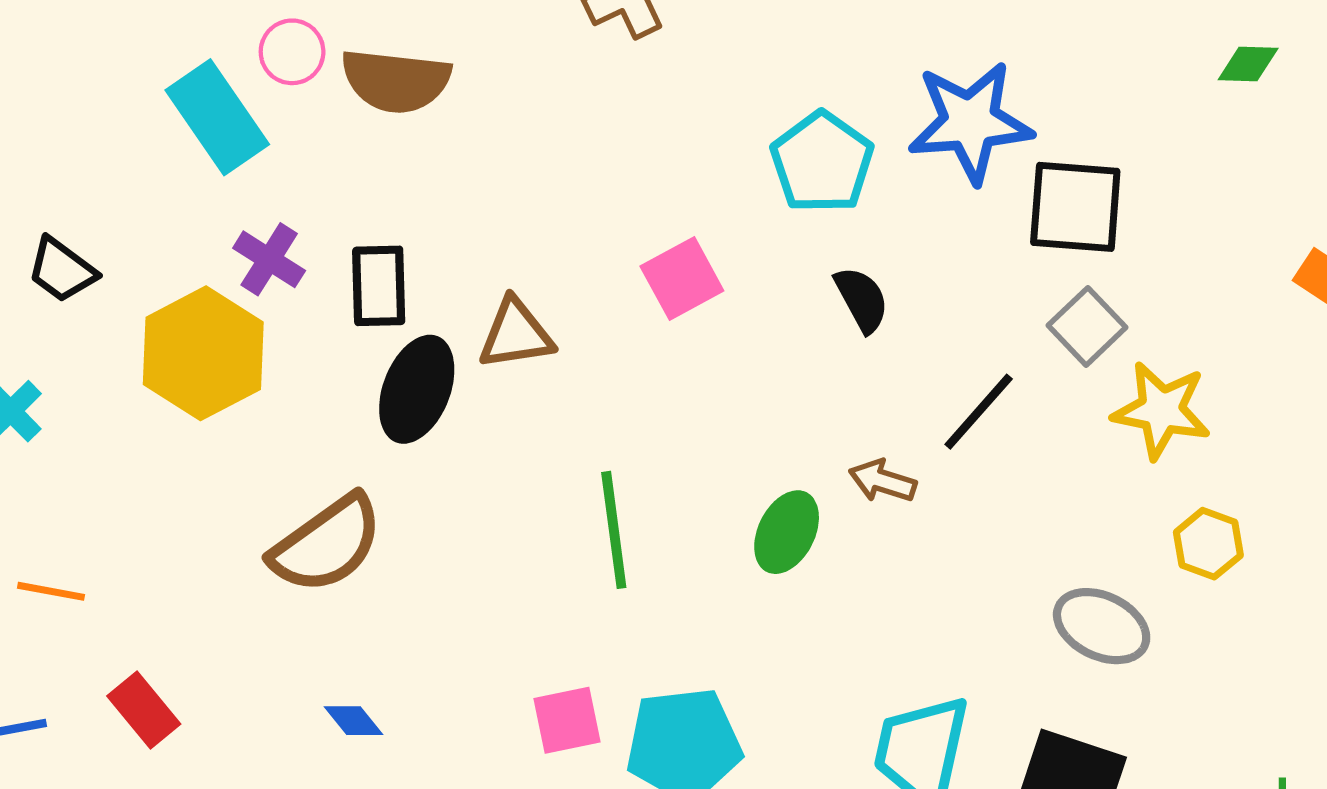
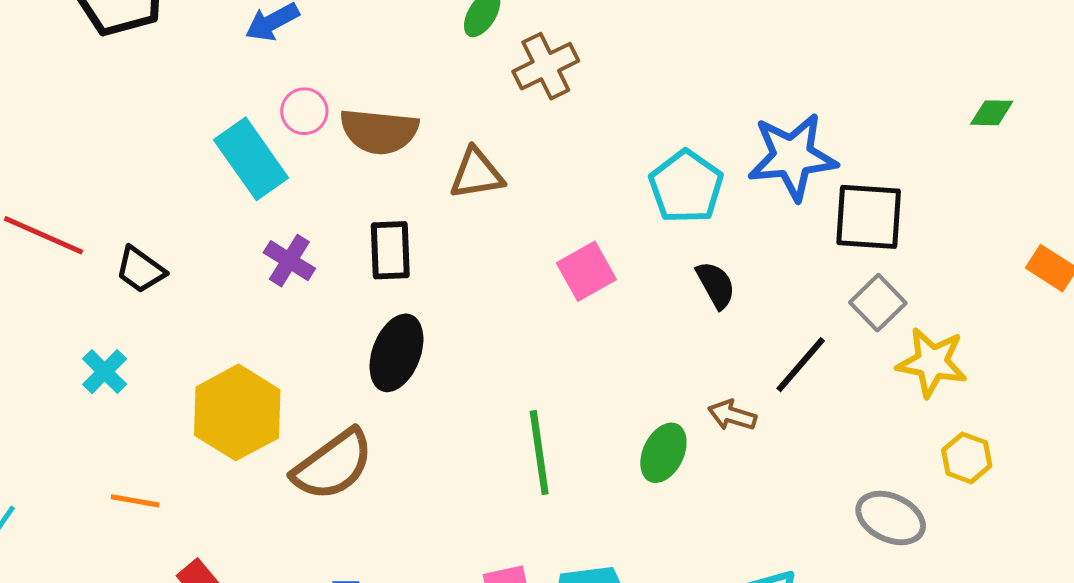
black rectangle: (379, 286) -> (390, 250), moved
brown triangle: (516, 334) -> (477, 174), moved
yellow hexagon: (203, 353) -> (237, 412), moved

